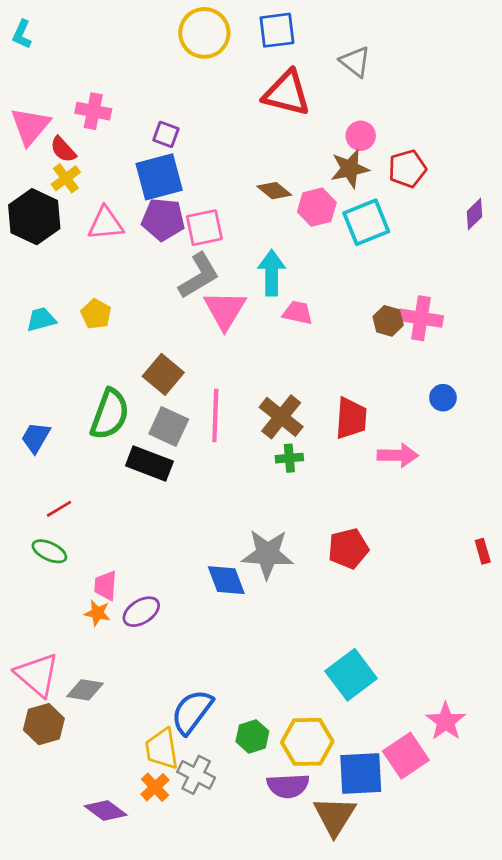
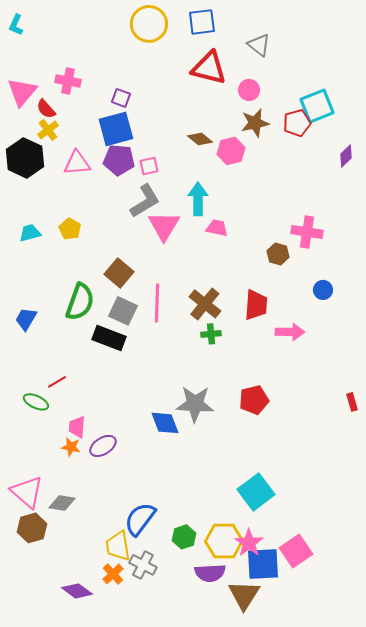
pink circle: (361, 136) -> (249, 90), moved
cyan square: (366, 222) -> (317, 106), moved
pink square: (204, 228) -> (149, 166), size x0.7
brown hexagon: (388, 321) -> (278, 254), moved
red line: (59, 509) -> (57, 382), moved
pink star: (446, 721) -> (249, 543), moved

